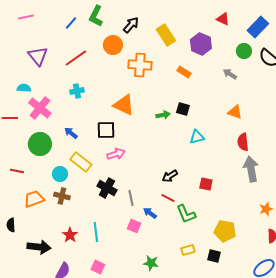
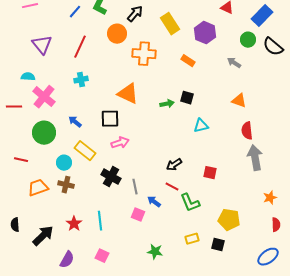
red line: (76, 58) -> (80, 47), turned -30
black semicircle: (11, 225) -> (15, 225), moved
black arrow: (39, 247) -> (43, 236), turned -50

